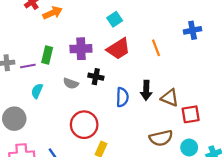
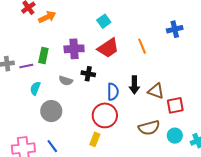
gray circle: (14, 119) -> (51, 111), moved
red circle: (84, 125) -> (105, 115), moved

